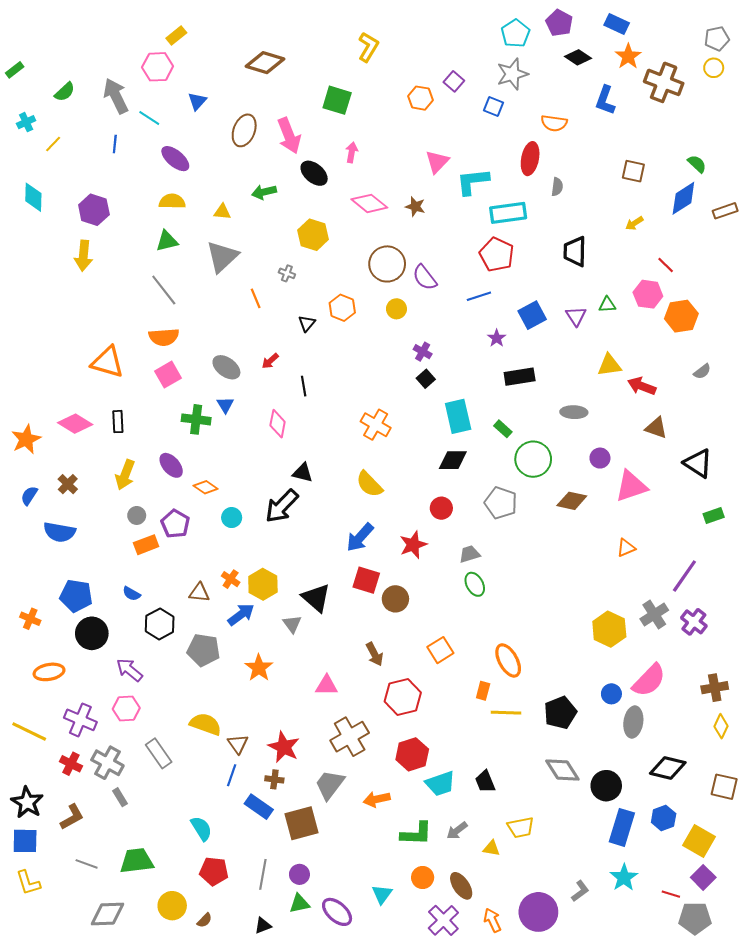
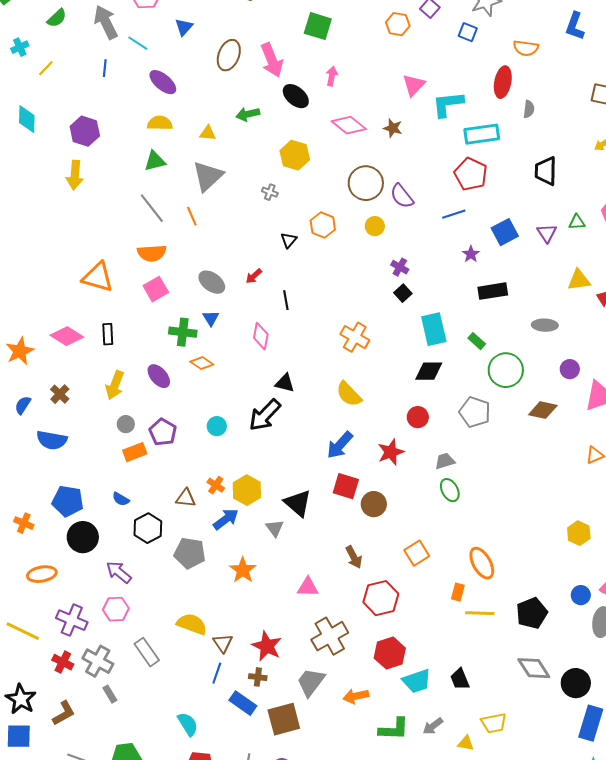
orange line: (256, 298) -> (192, 216), moved
orange diamond: (206, 487) -> (202, 363), moved
yellow hexagon: (609, 629) -> (579, 533), size x0.7

